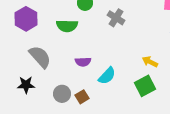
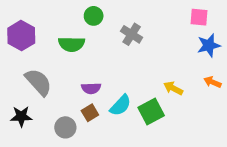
green square: (145, 86) -> (151, 112), moved
brown square: (82, 97) -> (90, 113), moved

